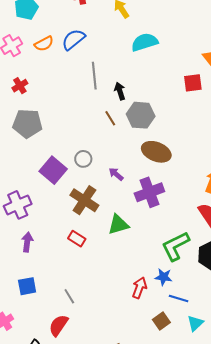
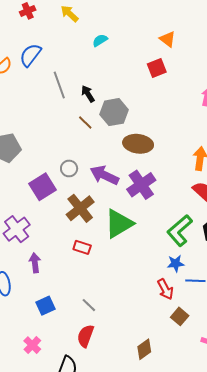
cyan semicircle: (145, 42) -> (100, 40), size x0.6
purple square: (53, 170) -> (42, 187), turned 32
purple arrow: (116, 174) -> (104, 175), size x1.8
brown cross: (84, 200) -> (80, 208), turned 32
green triangle: (118, 225) -> (119, 224), size x1.4
red arrow: (139, 288) -> (165, 289), moved, turned 145
brown square: (161, 321) -> (180, 316), moved

